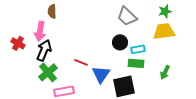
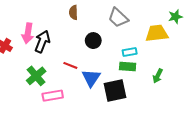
brown semicircle: (52, 11) -> (73, 12), moved
green star: (165, 11) -> (175, 17), moved
black circle: (120, 42) -> (93, 41), moved
black arrow: (44, 50) -> (42, 42), moved

